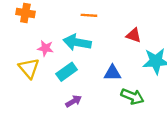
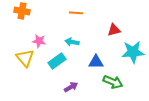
red triangle: (134, 35) -> (114, 30), turned -32
cyan arrow: (77, 42) -> (72, 42), moved, size x0.6
purple arrow: (74, 101) -> (71, 87), moved

